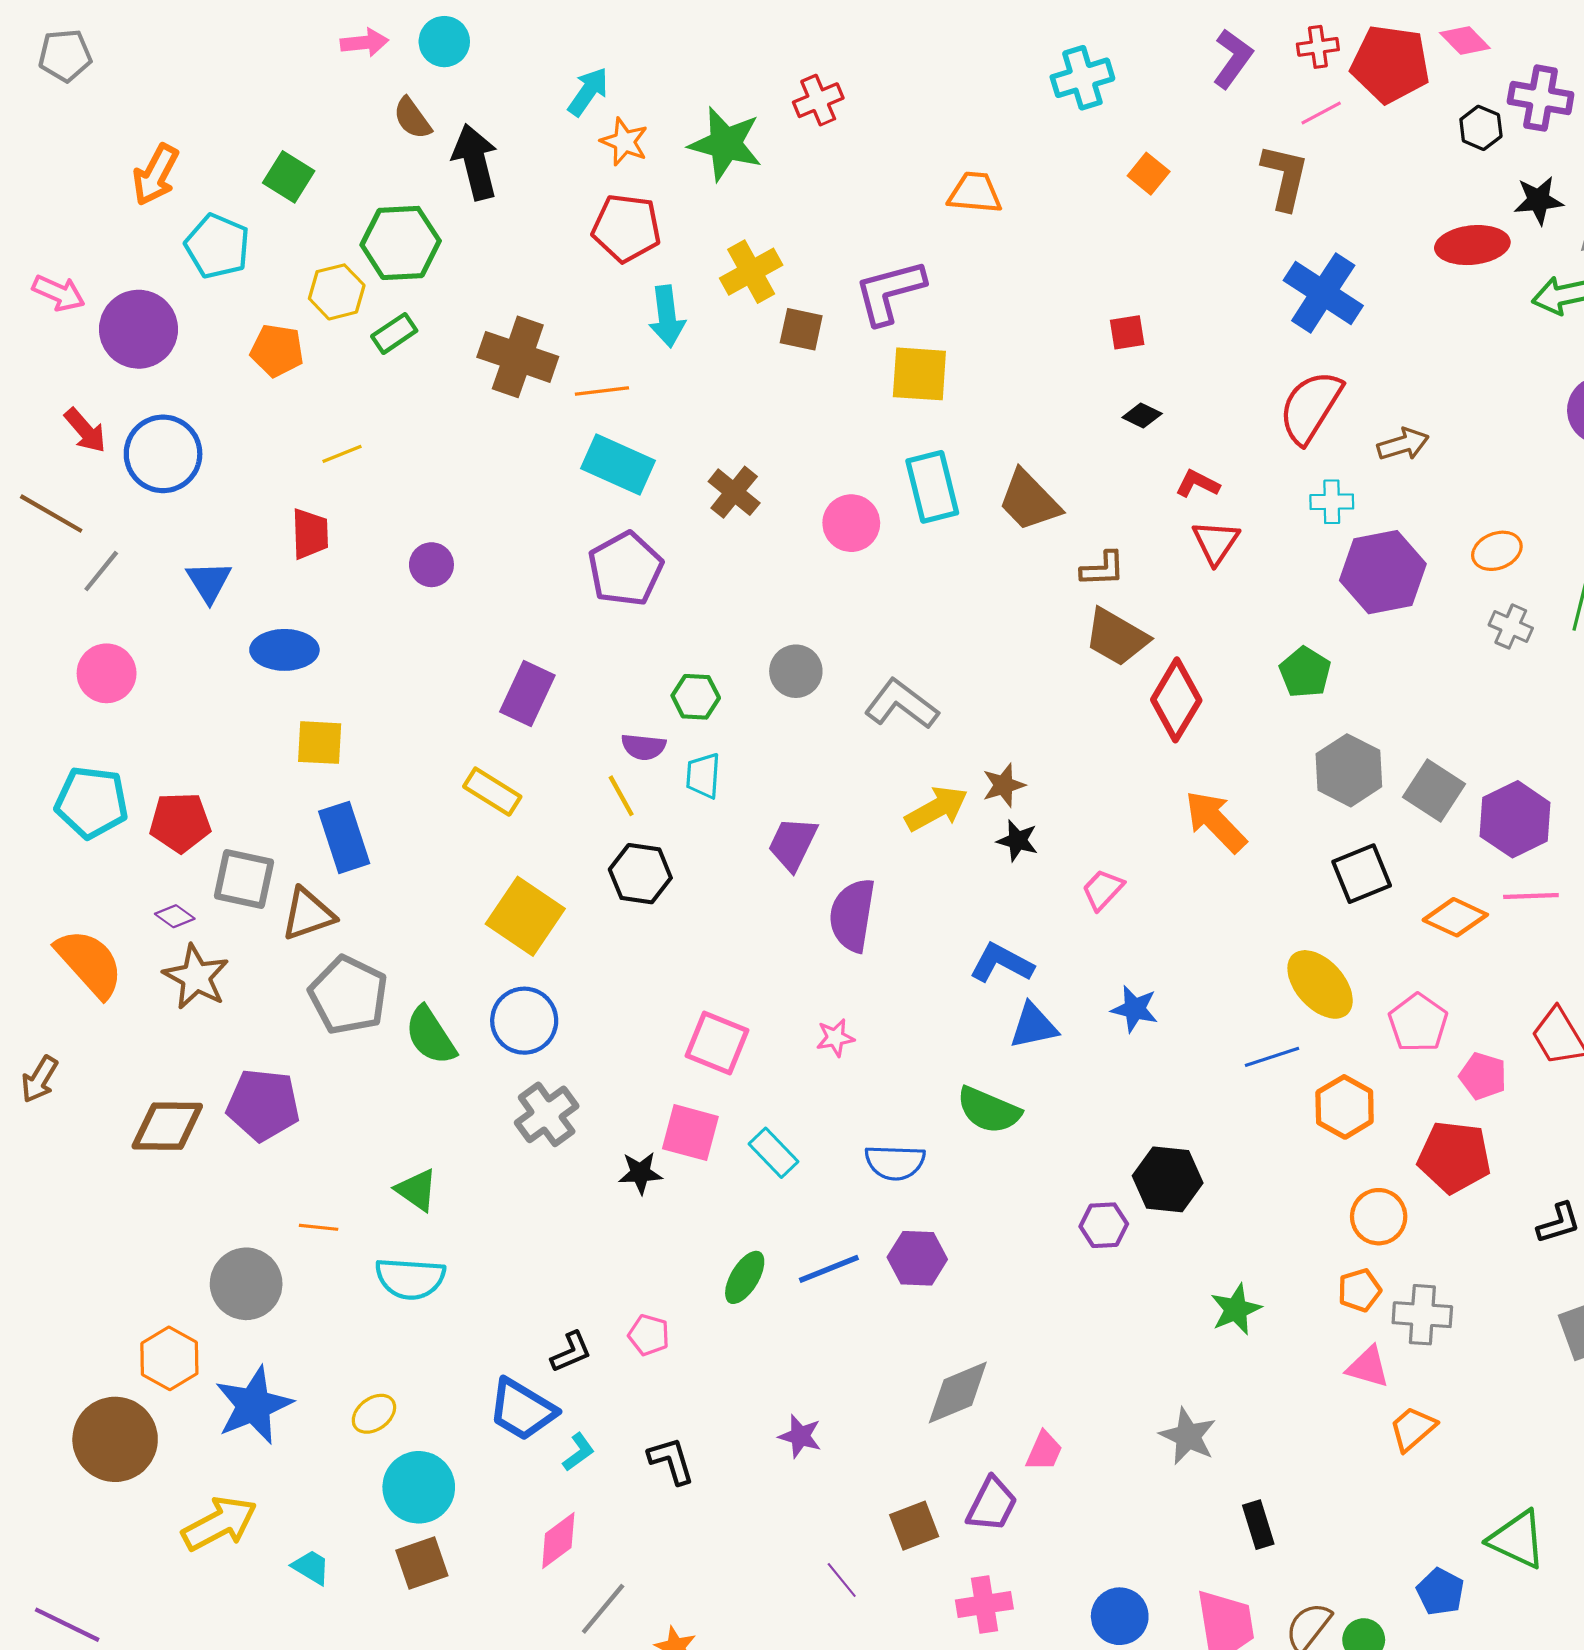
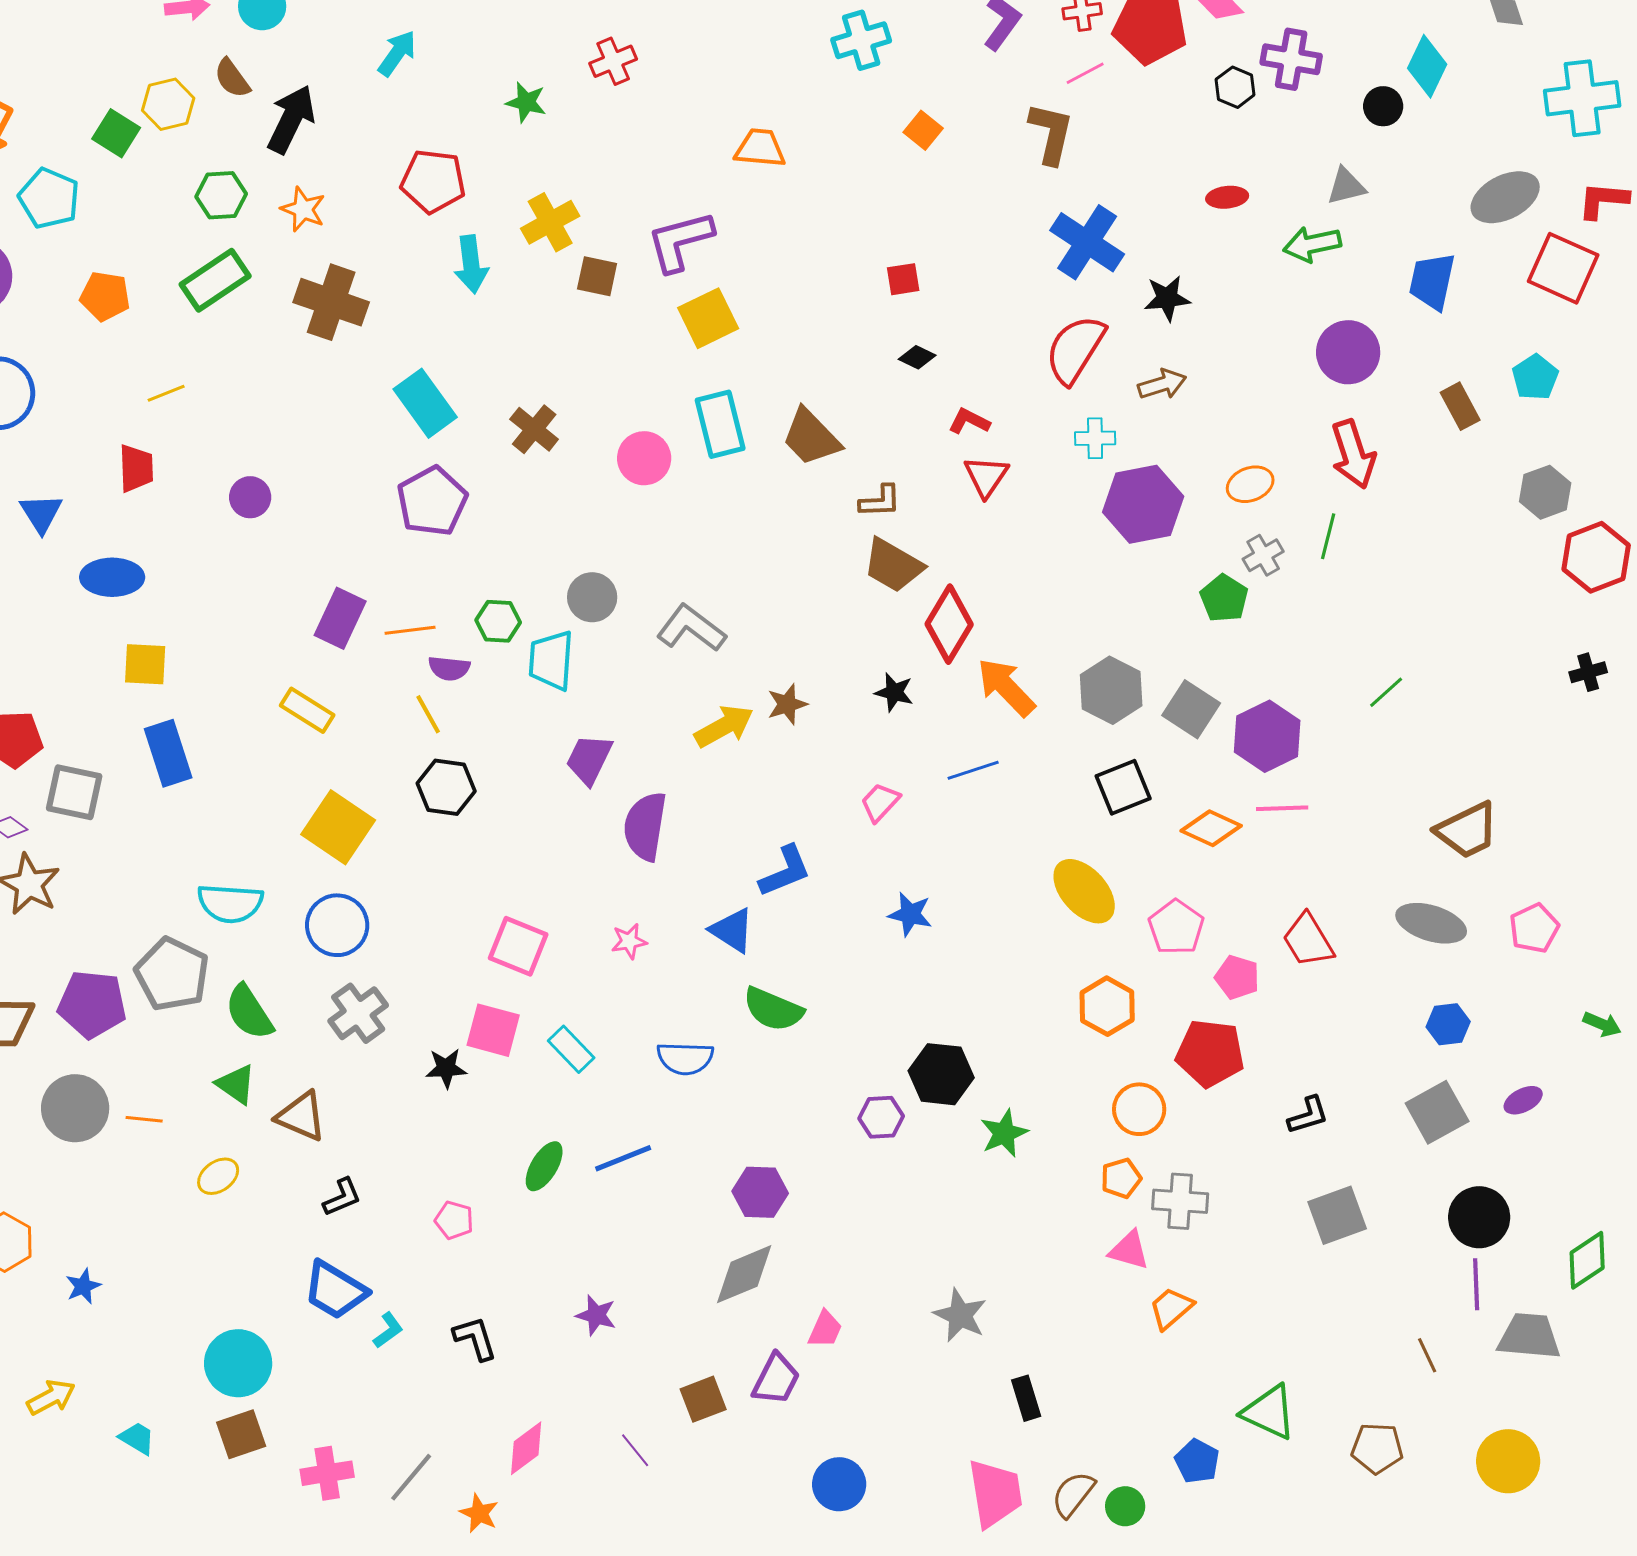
orange star: (624, 142) -> (303, 209), moved
green star: (726, 144) -> (526, 102), size x0.6
black arrow: (475, 162) -> (291, 119), turned 40
black star: (1538, 200) -> (1167, 298), moved
green hexagon: (401, 243) -> (221, 195), size x0.7
red ellipse: (1472, 245) -> (1227, 197), size x0.6
yellow hexagon: (337, 292) -> (168, 104), moved
green rectangle: (394, 333) -> (215, 280), size x1.6
yellow square: (919, 374) -> (708, 318), turned -30
orange line: (602, 391) -> (410, 630), moved
cyan rectangle: (618, 465) -> (425, 403), turned 30
gray cross: (1511, 626) -> (1263, 555), turned 36
green pentagon: (1305, 672) -> (1224, 598), moved
cyan trapezoid: (703, 776) -> (551, 660), moved, size x1.4
orange arrow: (1216, 821) -> (1006, 687), moved
black star: (1017, 841) -> (894, 692), moved
brown triangle: (308, 914) -> (301, 1116), moved, turned 42
blue L-shape: (1001, 963) -> (785, 871), turned 130
gray pentagon: (348, 995) -> (172, 974), moved
blue triangle: (1033, 1026) -> (732, 930), moved, turned 45
green semicircle: (430, 1036) -> (249, 1012), moved
blue line: (1272, 1057) -> (973, 770), moved
purple hexagon: (917, 1258) -> (760, 1192), moved
cyan semicircle: (410, 1278) -> (230, 903), moved
gray circle: (246, 1284) -> (75, 1108), moved
green star: (1236, 1309) -> (1004, 1133), moved
black L-shape: (571, 1352) -> (342, 1197), moved
blue star: (254, 1405) -> (83, 1286), size x0.5
yellow ellipse: (374, 1414) -> (218, 1176), moved
yellow arrow: (219, 1524) -> (51, 1397), size x0.7
pink diamond: (558, 1541) -> (526, 1448), moved
pink cross: (984, 1604) -> (327, 1473), moved
blue circle: (1120, 1616) -> (839, 1484), moved

